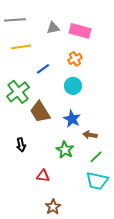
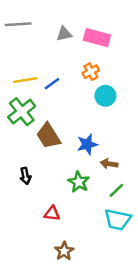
yellow line: (21, 47) -> (25, 80), moved
cyan circle: (73, 86) -> (105, 96), moved
blue star: (72, 119) -> (87, 144), turned 30

